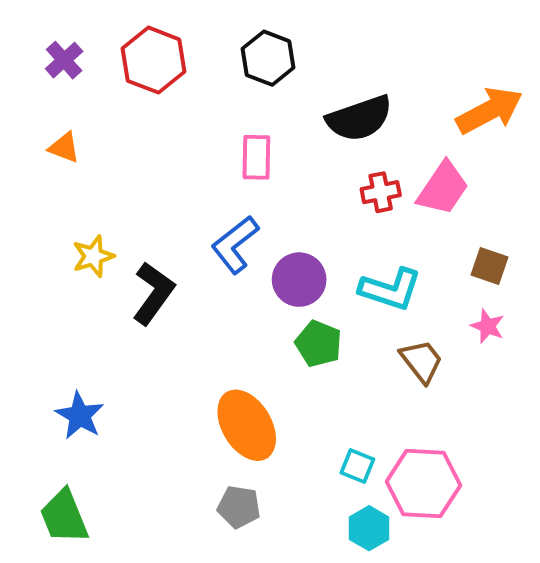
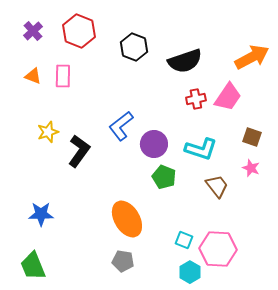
black hexagon: (268, 58) -> (134, 47), moved
pink rectangle: (256, 157) -> (63, 76), moved
blue star: (80, 416) -> (41, 214), turned -30

